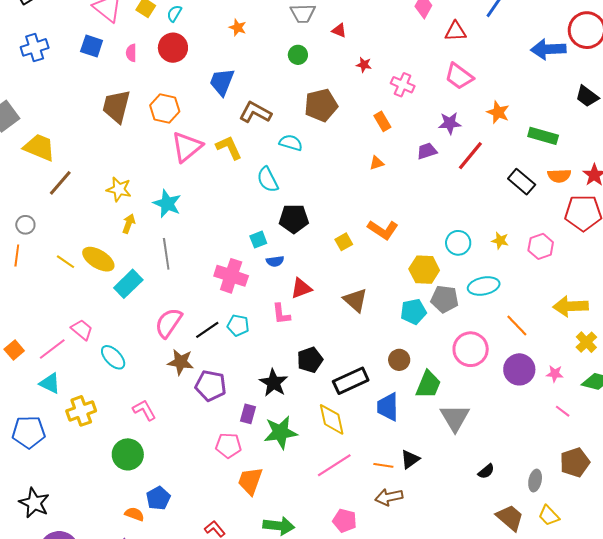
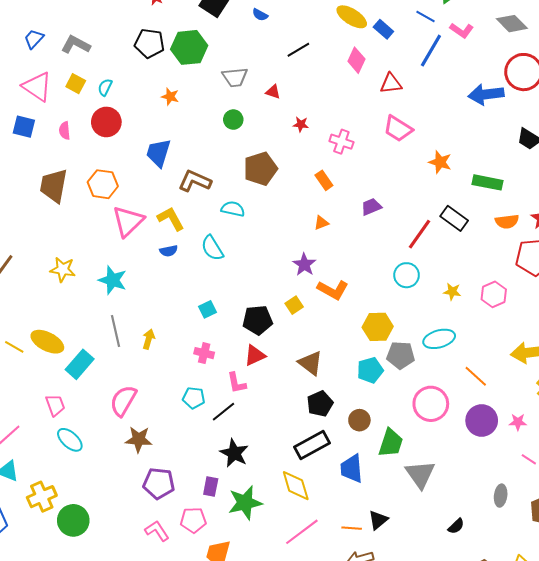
purple star: (450, 123) -> (304, 264), moved, turned -30
red line: (470, 156) -> (420, 234), moved
black rectangle: (522, 182) -> (454, 218), moved
black pentagon: (294, 219) -> (257, 320), moved
yellow arrow: (129, 224) -> (149, 339), moved
cyan circle: (458, 243) -> (407, 275), moved
blue semicircle: (275, 261) -> (169, 251), moved
pink cross: (231, 276) -> (204, 353), moved, size x0.6
pink trapezoid: (82, 330) -> (55, 405), moved, turned 35
black line: (207, 330) -> (224, 412), moved
black pentagon: (310, 360) -> (320, 404), moved
purple pentagon: (211, 386) -> (159, 483), moved
pink L-shape: (144, 410) -> (157, 531), moved
green circle: (128, 454) -> (73, 520), moved
gray ellipse: (535, 481) -> (501, 496), moved

